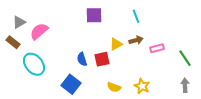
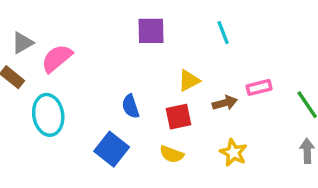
brown arrow: (136, 40) -> (225, 103), moved
red square: (102, 59) -> (179, 117), moved
cyan ellipse: (34, 64) -> (48, 115), turned 30
yellow semicircle: (114, 87) -> (172, 154), moved

